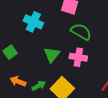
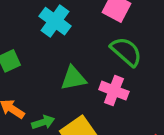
green triangle: (52, 55) -> (73, 78), turned 30

